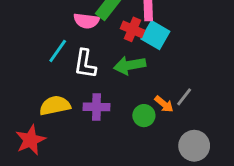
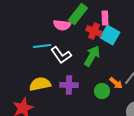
cyan line: (58, 51) -> (42, 46), turned 48
white L-shape: (85, 64) -> (61, 55), turned -45
green arrow: (130, 65) -> (92, 56), turned 130

